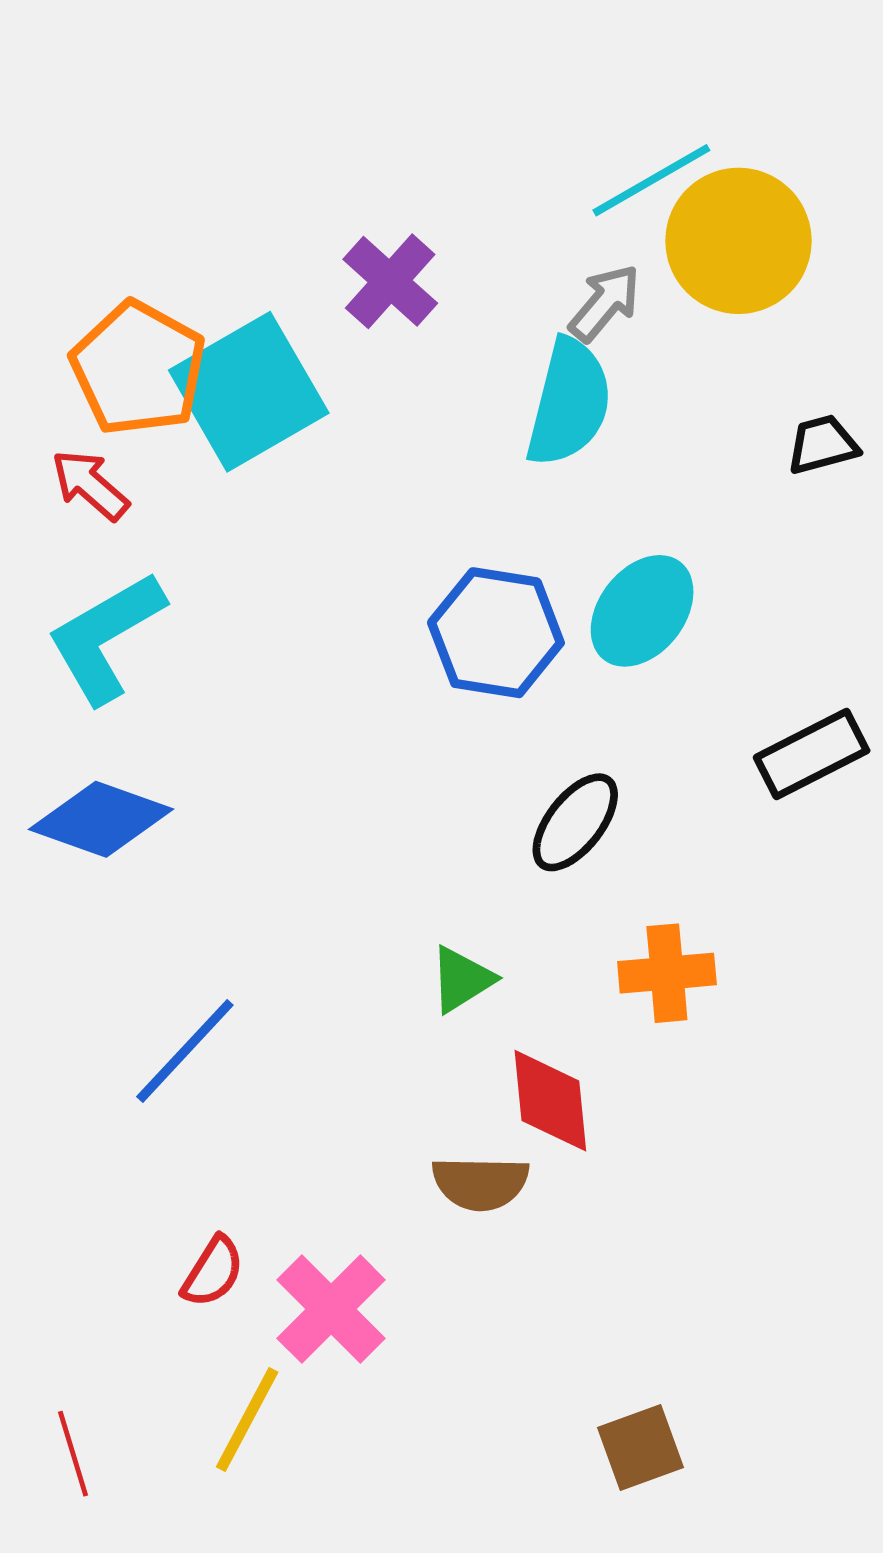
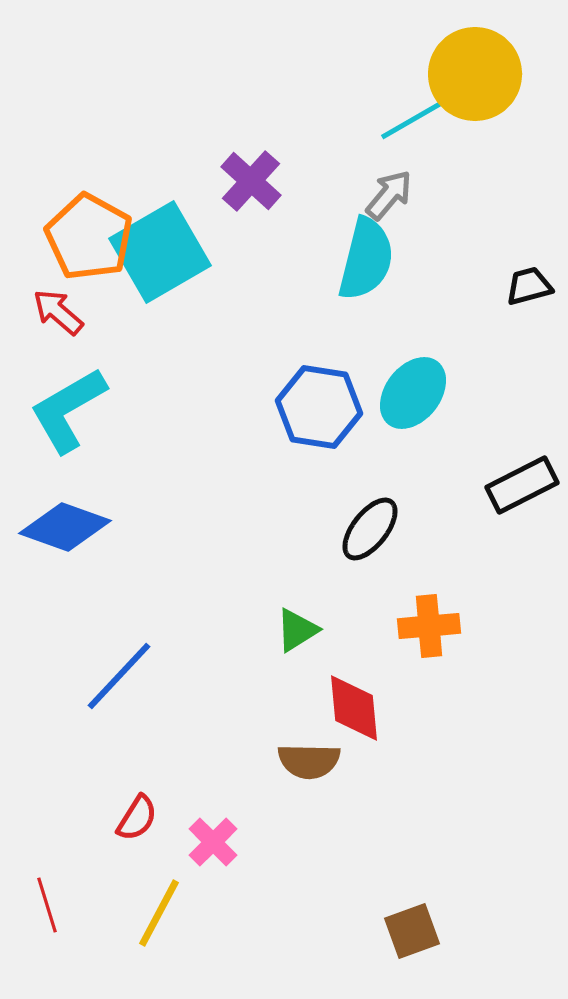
yellow circle: (738, 241) -> (475, 74), moved
pink cross: (331, 1309) -> (213, 842), size x0.7
red line: (73, 1454) -> (47, 905), moved

